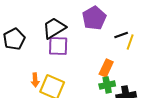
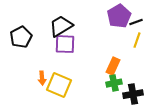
purple pentagon: (94, 18) -> (119, 16), moved
black line: (121, 35) -> (136, 22), moved

